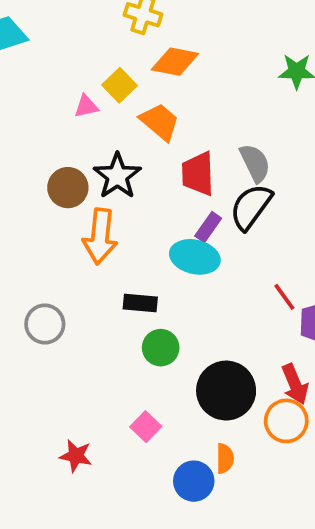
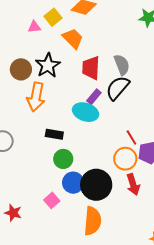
orange circle: (286, 421) -> (125, 159), moved
orange semicircle: (225, 458) -> (93, 221), size x1.8
blue circle: (194, 481) -> (73, 183), moved

